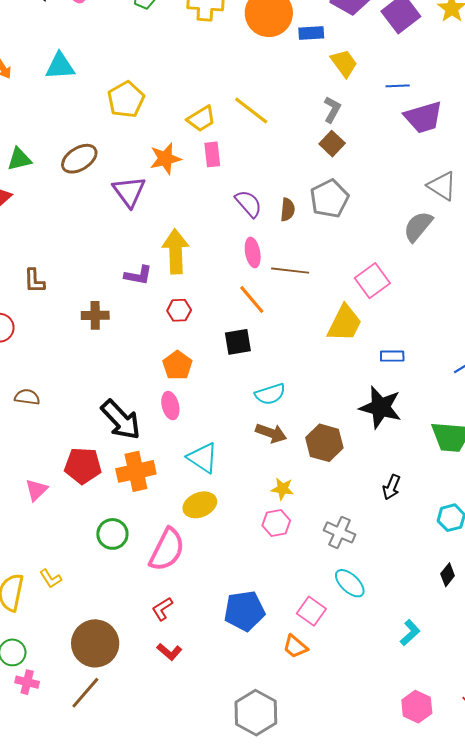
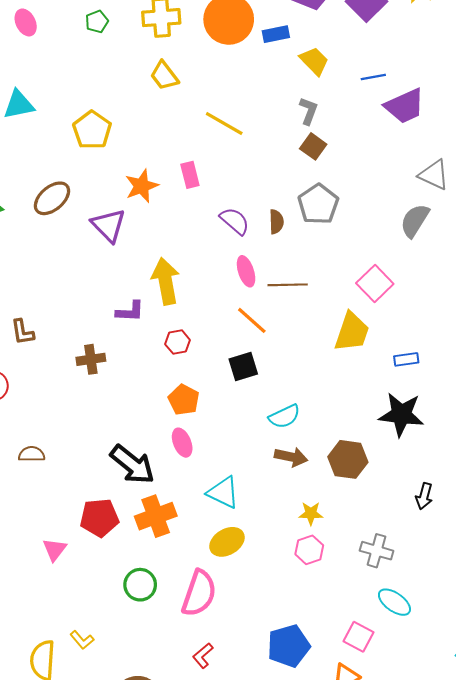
yellow trapezoid: (201, 119) -> (164, 76), moved, turned 92

